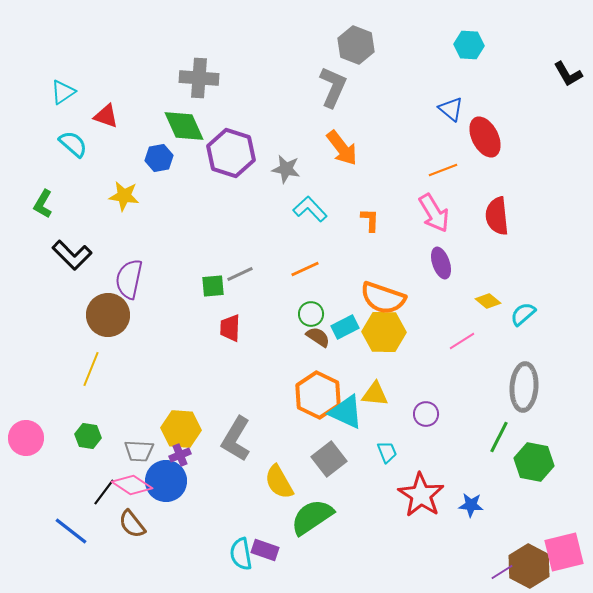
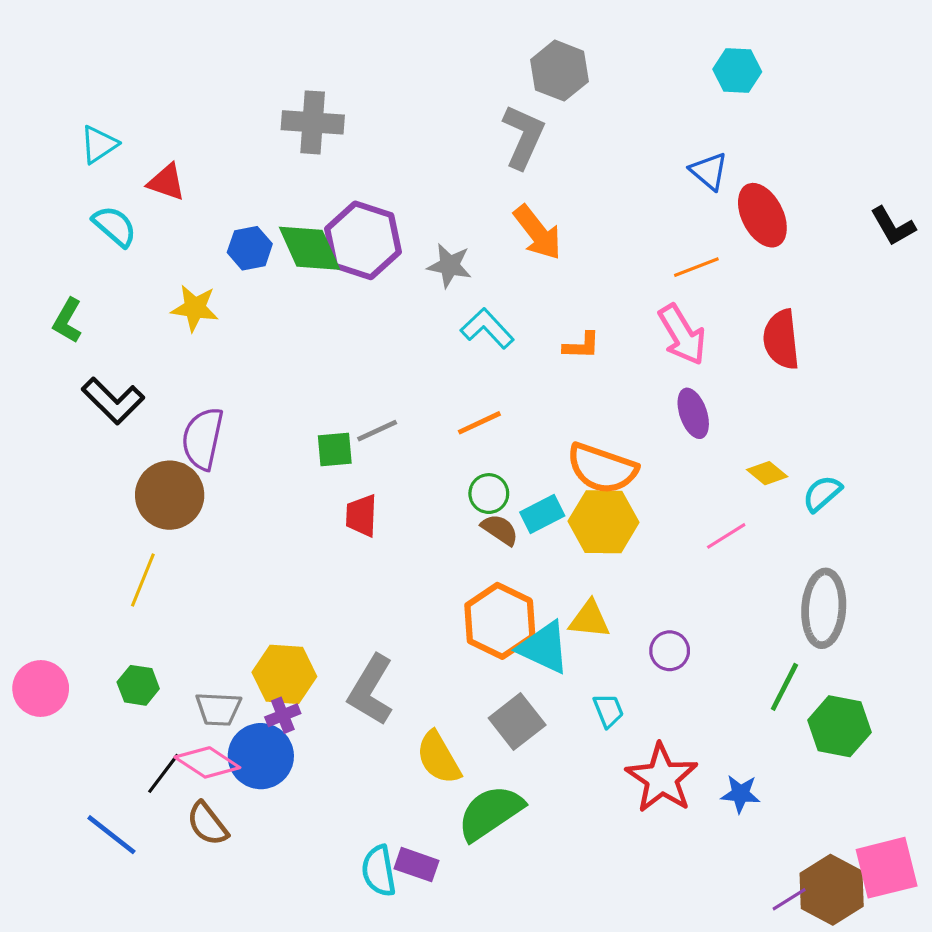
black L-shape: (568, 74) -> (893, 226), moved
green diamond: (184, 126) -> (310, 248), moved
orange L-shape: (370, 220) -> (582, 346), turned 90

